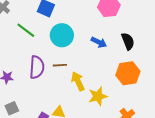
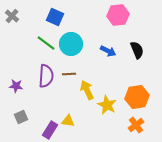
green line: (26, 30) -> (46, 43), moved
orange hexagon: (128, 73) -> (137, 97), moved
yellow star: (98, 96) -> (107, 105), turned -30

